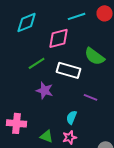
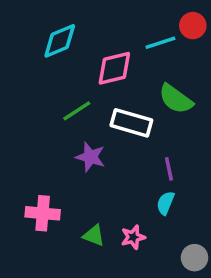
cyan line: (77, 16) -> (160, 43), moved
purple line: (91, 97) -> (169, 169), turned 56
cyan semicircle: (72, 117) -> (166, 203), moved

